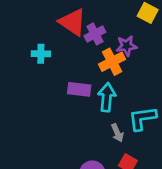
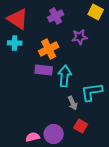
red triangle: (72, 22) -> (18, 19), moved
purple cross: (95, 34) -> (56, 16), moved
orange cross: (112, 62) -> (49, 49), moved

